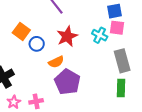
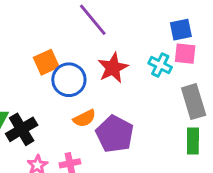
orange square: (21, 31) -> (46, 62), turned 30
blue circle: (37, 44) -> (69, 80), size x1.5
orange semicircle: (56, 62) -> (84, 118), moved

